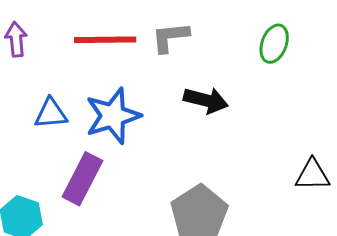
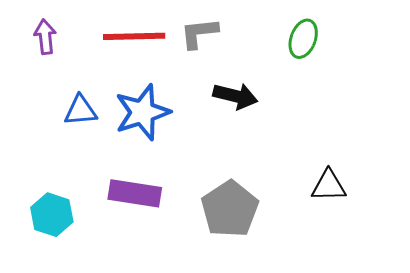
black triangle: (312, 175) -> (329, 186), moved
purple rectangle: (82, 179) -> (135, 193), moved, turned 72

